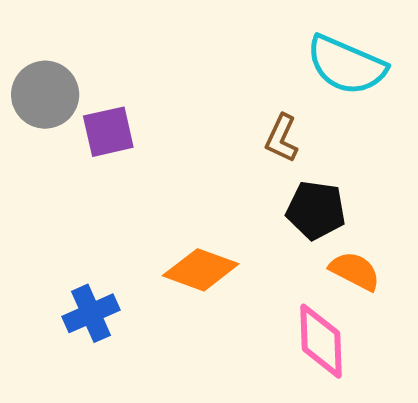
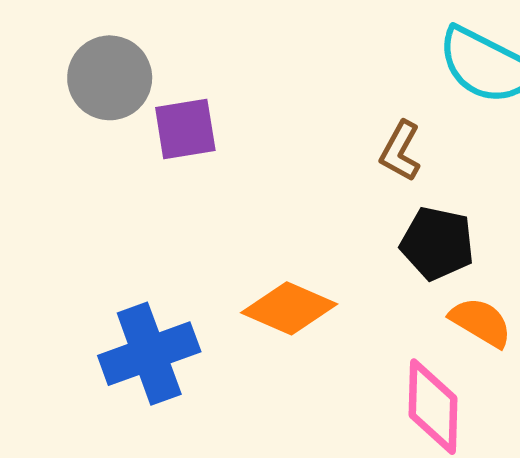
blue cross: (91, 313) -> (149, 354), size x1.4

